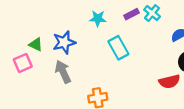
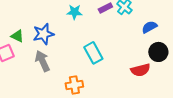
cyan rectangle: (118, 48) -> (93, 53), moved

